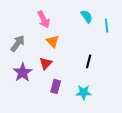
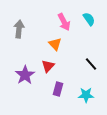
pink arrow: (44, 19) -> (64, 22), moved
gray arrow: (18, 43) -> (19, 29), moved, turned -30
black line: (89, 61) -> (91, 64), turned -56

